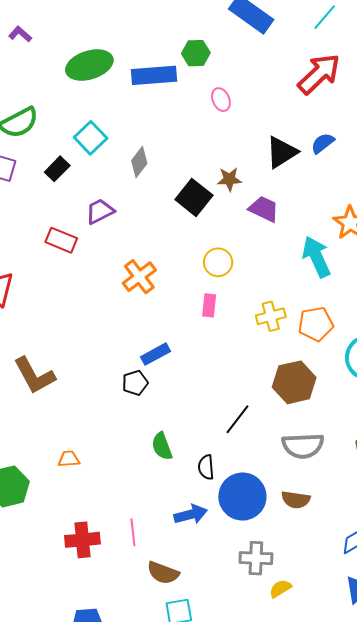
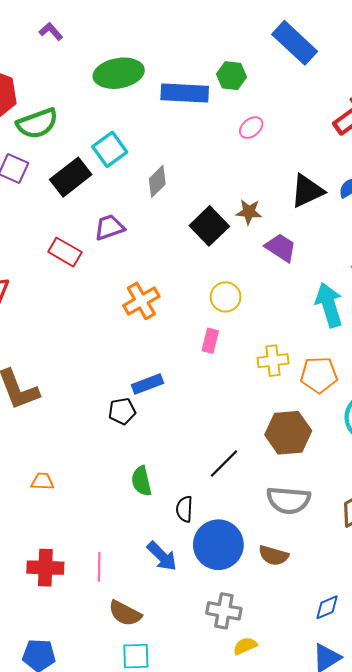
pink ellipse: (221, 100) -> (251, 128), turned 65
black rectangle: (57, 169) -> (71, 177), size x1.5
blue arrow: (191, 514) -> (162, 556), turned 52

